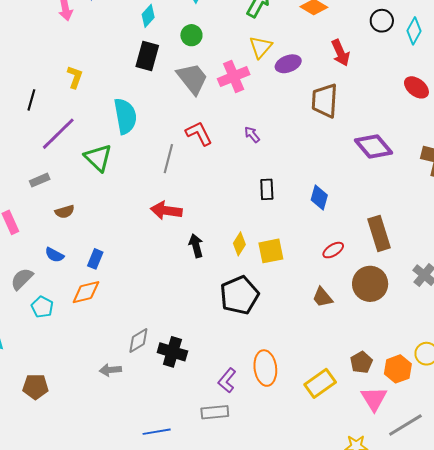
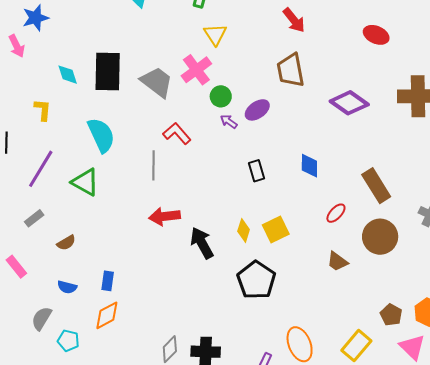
cyan diamond: (148, 16) -> (68, 75), moved, turned -45
green circle: (191, 35) -> (221, 96), moved
black rectangle: (147, 56) -> (108, 71), size x1.4
purple ellipse: (288, 64) -> (257, 110), moved
black arrow: (196, 246) -> (202, 243), size x1.4

